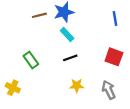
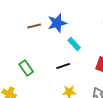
cyan rectangle: (67, 34) -> (74, 44), moved

